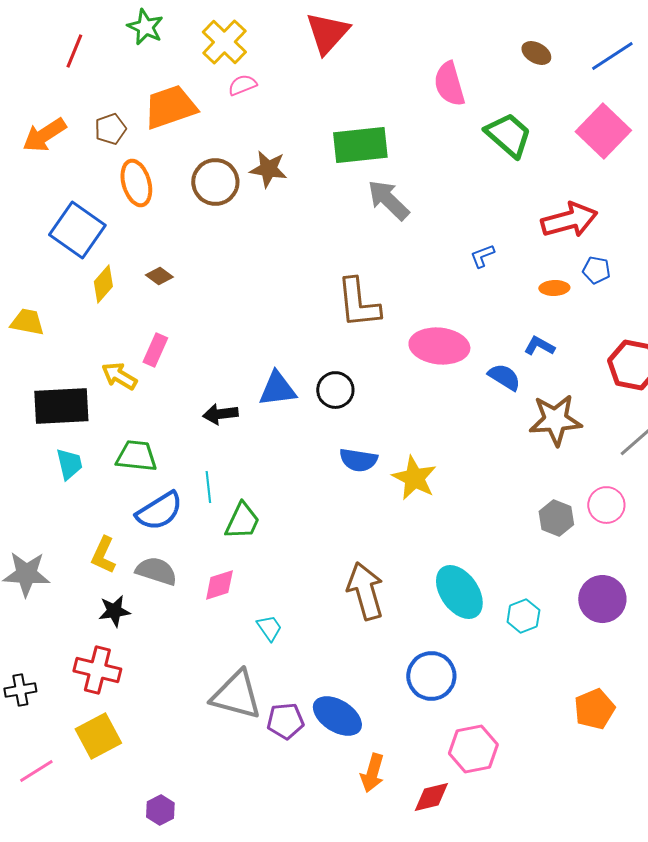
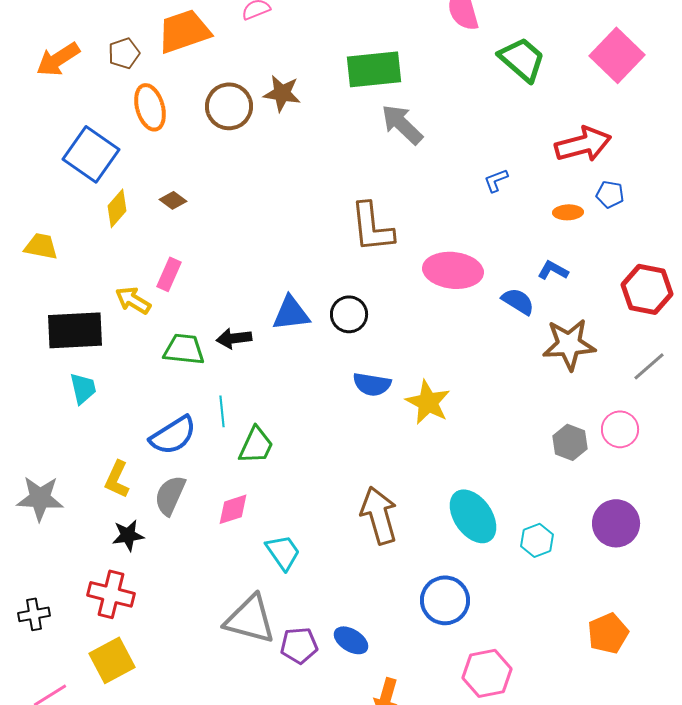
green trapezoid: (136, 456) -> (184, 349), moved
gray semicircle: (156, 571) -> (170, 495), turned -84
cyan trapezoid: (269, 628) -> (283, 552), size x1.4
blue ellipse: (337, 716) -> (351, 640), size x0.7

